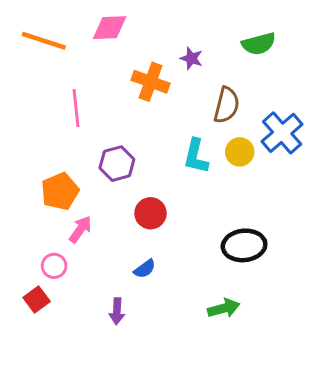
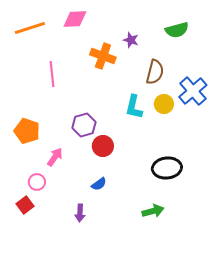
orange line: (44, 41) -> (30, 28), turned -36
purple hexagon: (117, 164) -> (84, 125), moved
orange pentagon: (60, 191) -> (27, 131), moved, turned -30

